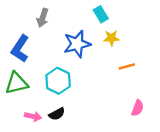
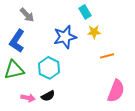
gray arrow: (43, 18) -> (27, 15), moved, turned -63
pink semicircle: (138, 108) -> (116, 91), size x1.6

